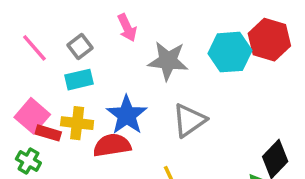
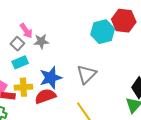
pink arrow: (127, 28) -> (26, 31), moved
gray star: (168, 61) -> (41, 41), moved, size x0.7
blue star: (127, 115) -> (51, 78), turned 30

